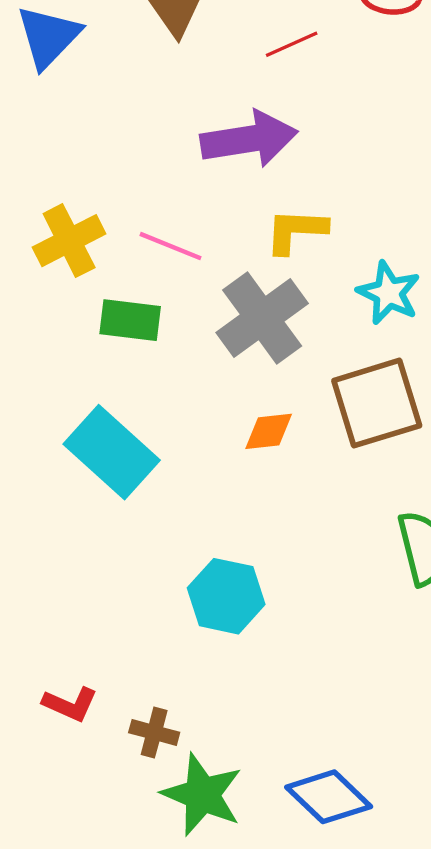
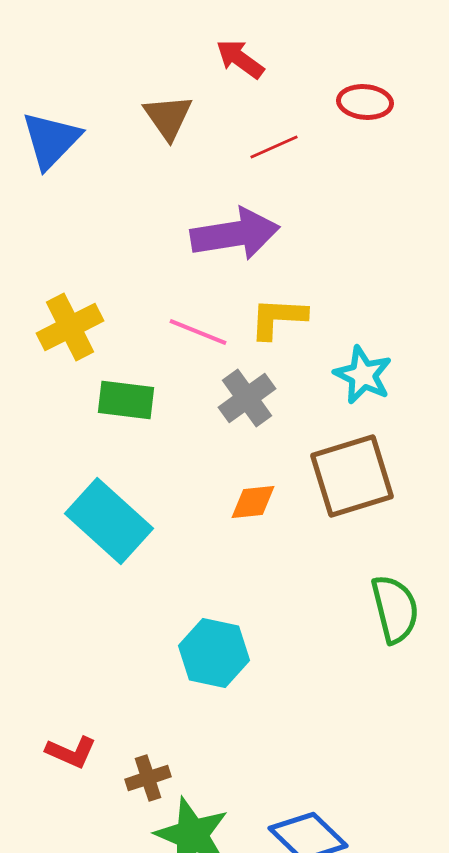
pink line: (171, 246) -> (198, 332), moved
gray cross: (262, 318) -> (247, 398), size x0.7
brown cross: (154, 732) -> (148, 778), turned -33

